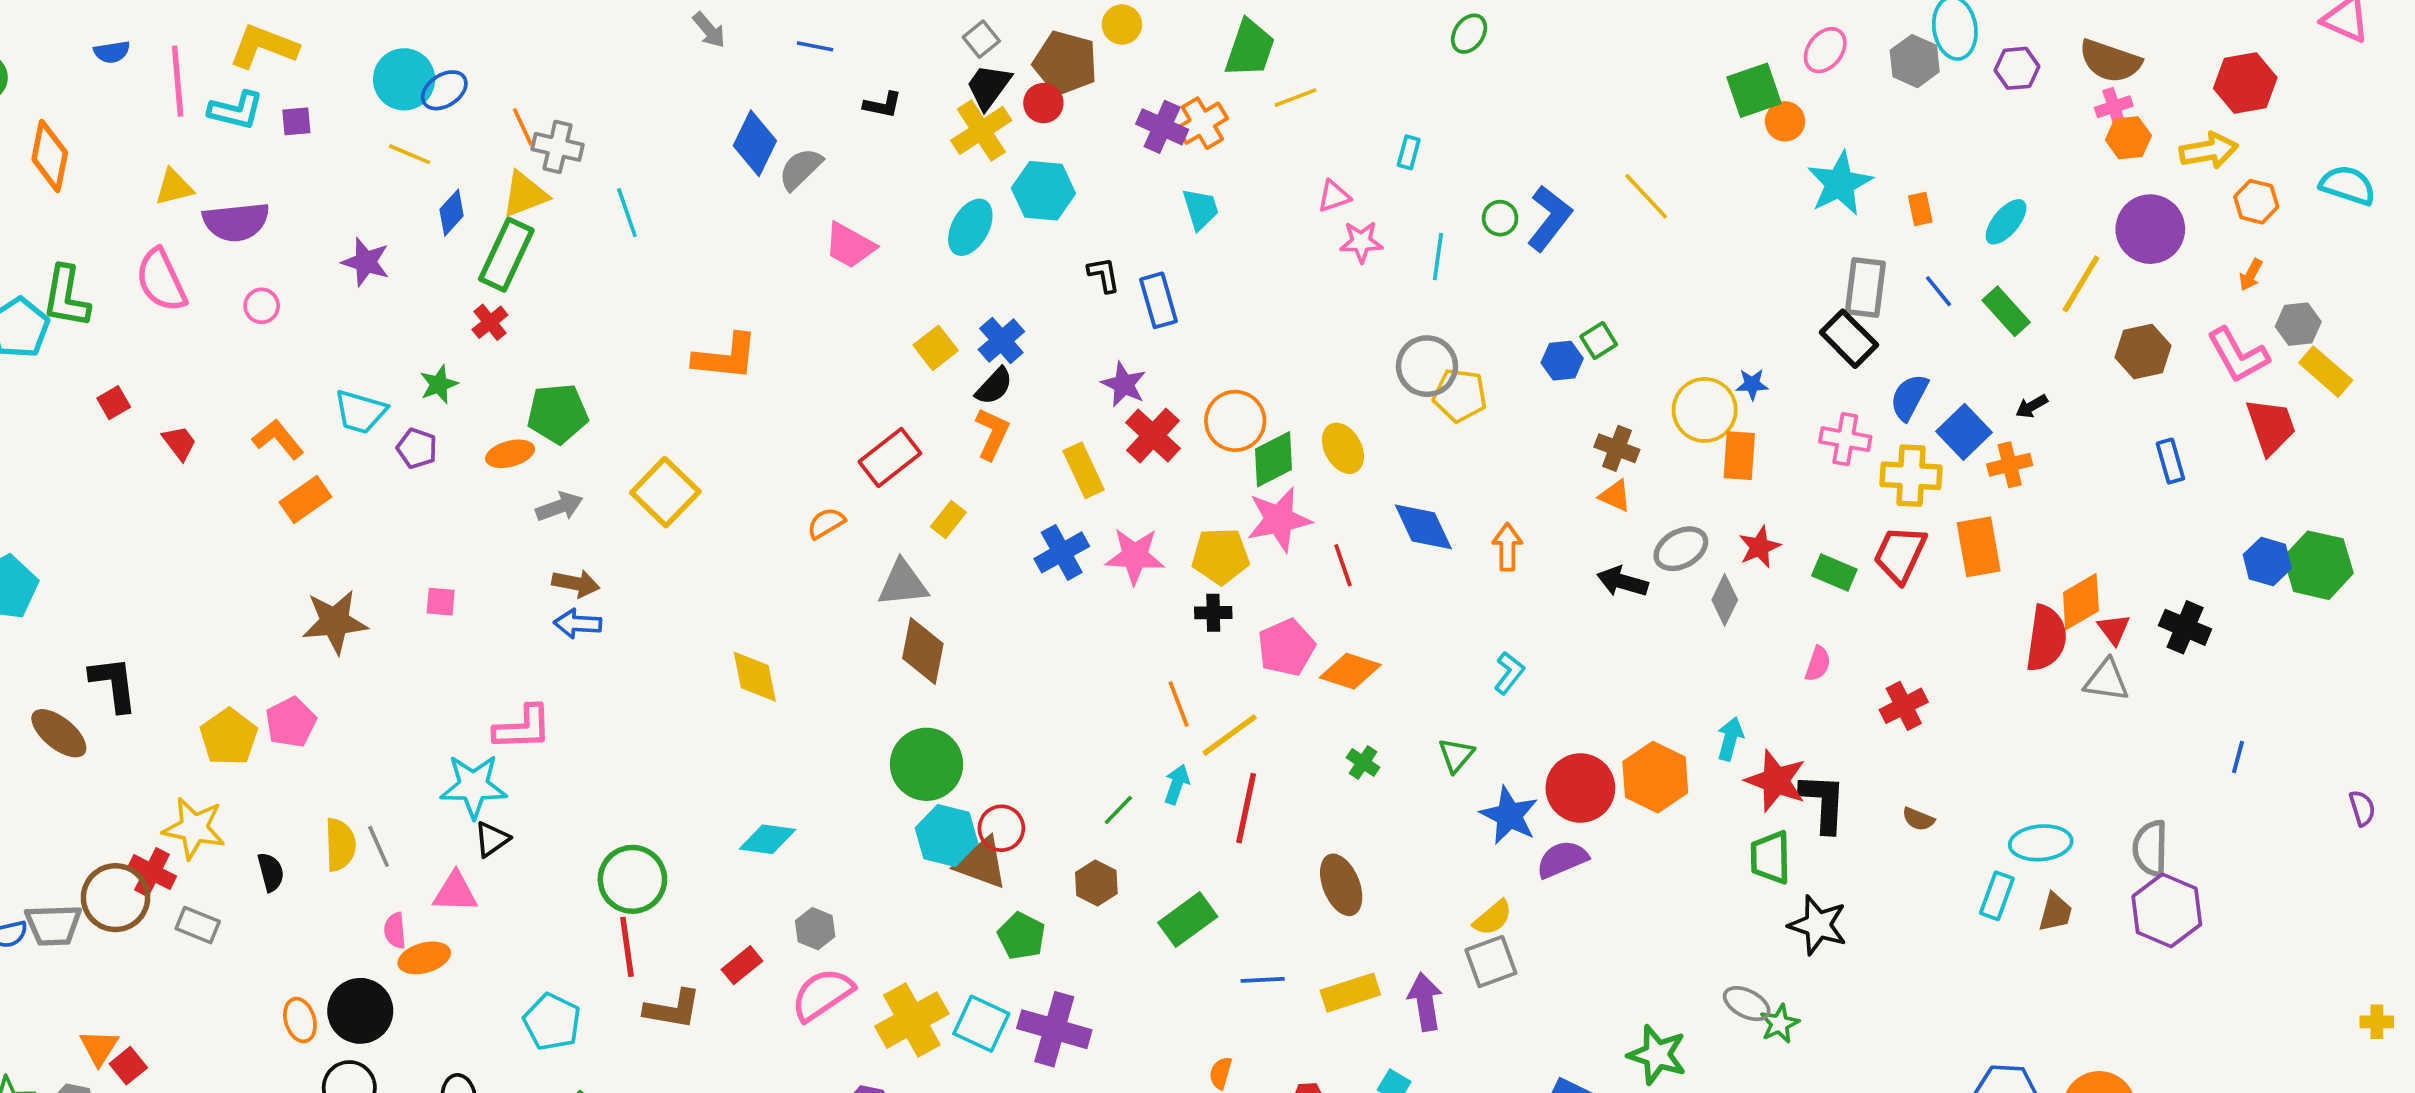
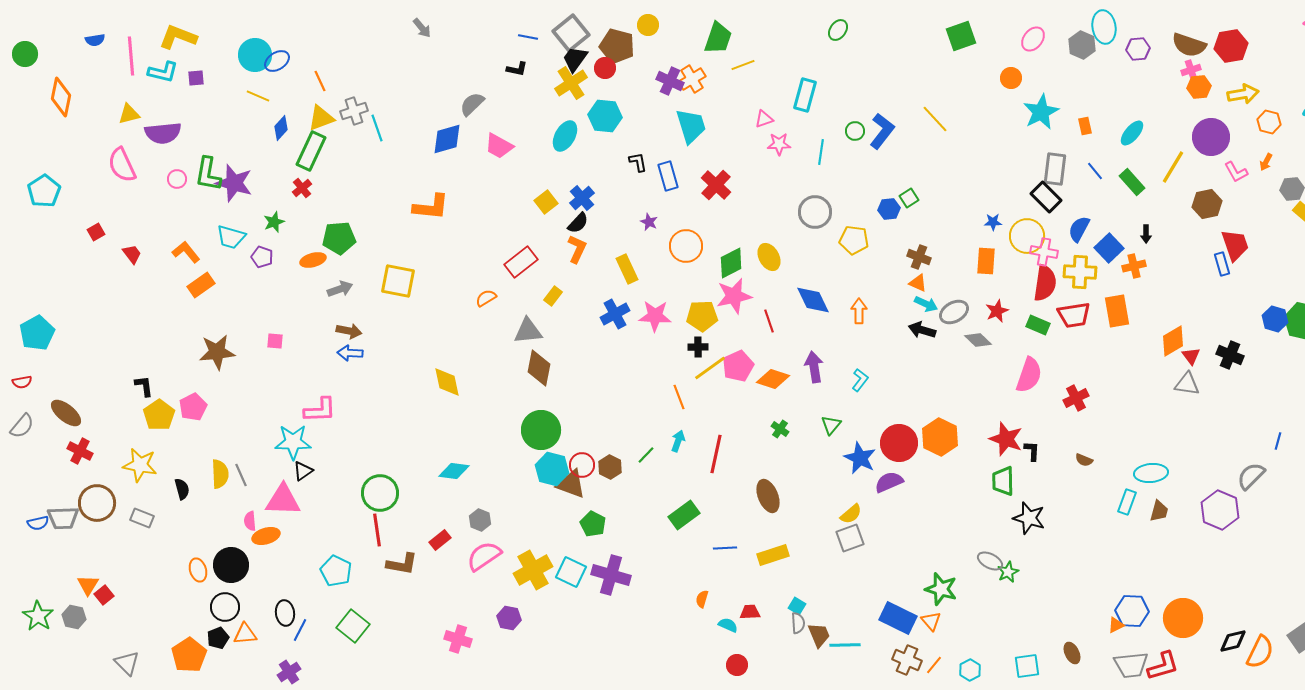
gray square: (981, 39) -> (571, 33), size x1.8
blue line: (815, 46) -> (528, 37), moved
red hexagon: (2245, 83) -> (1231, 46), moved
green square: (1754, 90) -> (961, 36), moved
blue diamond: (755, 143) -> (447, 139), moved, turned 48
gray cross: (558, 147) -> (354, 111), moved, turned -32
cyan rectangle: (1409, 152) -> (805, 95), size x1.8
cyan trapezoid: (1200, 209) -> (691, 126), size x1.5
purple star: (366, 262) -> (234, 183), moved, size x1.4
green L-shape: (66, 297) -> (208, 174), moved
pink L-shape: (2238, 355) -> (1236, 172), moved, size x0.7
purple star: (1124, 384) -> (649, 222), size x0.7
yellow pentagon: (1460, 395) -> (854, 240), moved
black arrow: (2032, 406) -> (1146, 234), turned -60
yellow circle: (1705, 410) -> (1027, 236), moved
orange circle: (1235, 421) -> (686, 246), moved
red trapezoid: (2271, 426) -> (1235, 245), moved
red cross: (1153, 435) -> (716, 185), moved
yellow square: (665, 492) -> (398, 281), turned -33
red trapezoid: (1900, 554) -> (1074, 315), turned -124
gray diamond: (1725, 600) -> (978, 340), turned -72
red semicircle: (2046, 638) -> (1045, 283), moved
pink semicircle: (1818, 664) -> (1029, 375), size x1.8
black L-shape: (114, 684) -> (144, 386), moved, size x0.7
yellow line: (1230, 735) -> (710, 368), moved
cyan arrow: (1730, 739) -> (926, 304), moved, turned 100
blue line: (2238, 757) -> (1278, 441), moved
black L-shape: (1823, 803) -> (1032, 451), size x0.6
gray semicircle: (2150, 848) -> (1251, 476), moved, turned 44
red cross: (152, 872) -> (80, 451), moved
brown hexagon: (1096, 883) -> (610, 467), moved
pink triangle: (455, 892) -> (283, 500), size x1.4
purple arrow: (1425, 1002) -> (814, 367), moved

